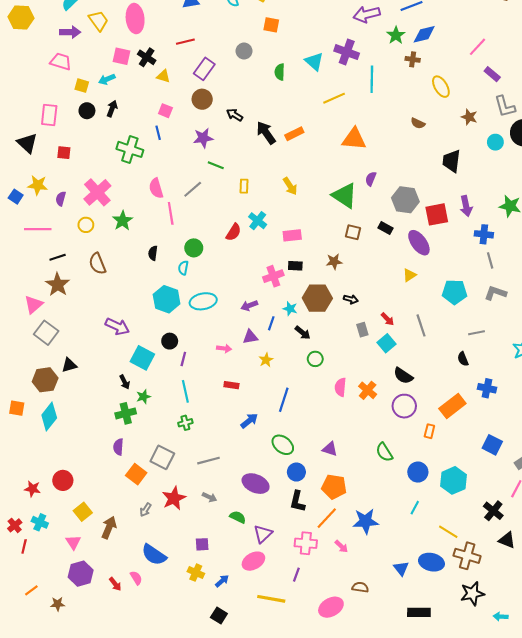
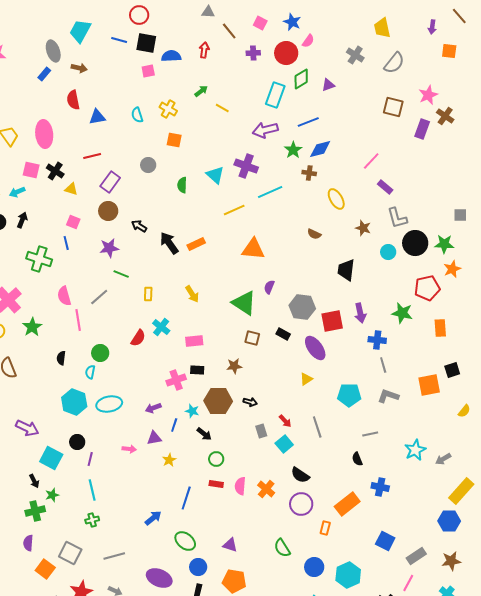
cyan line: (372, 79) -> (270, 192), turned 65
red rectangle: (231, 385) -> (216, 484), moved

